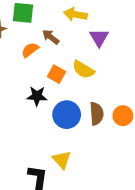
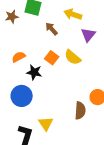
orange semicircle: (30, 50) -> (19, 57), moved
brown semicircle: (97, 114) -> (80, 111), moved
blue circle: (67, 115) -> (22, 96), moved

